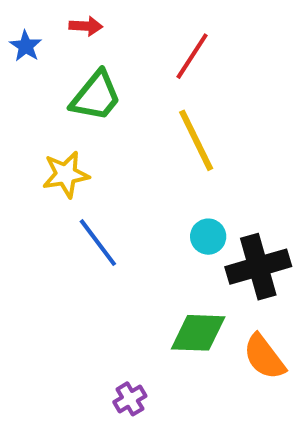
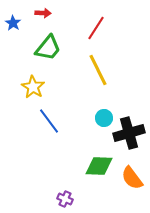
yellow star: (66, 174) -> (33, 87), turned -30
purple cross: (130, 399) -> (65, 199), turned -35

